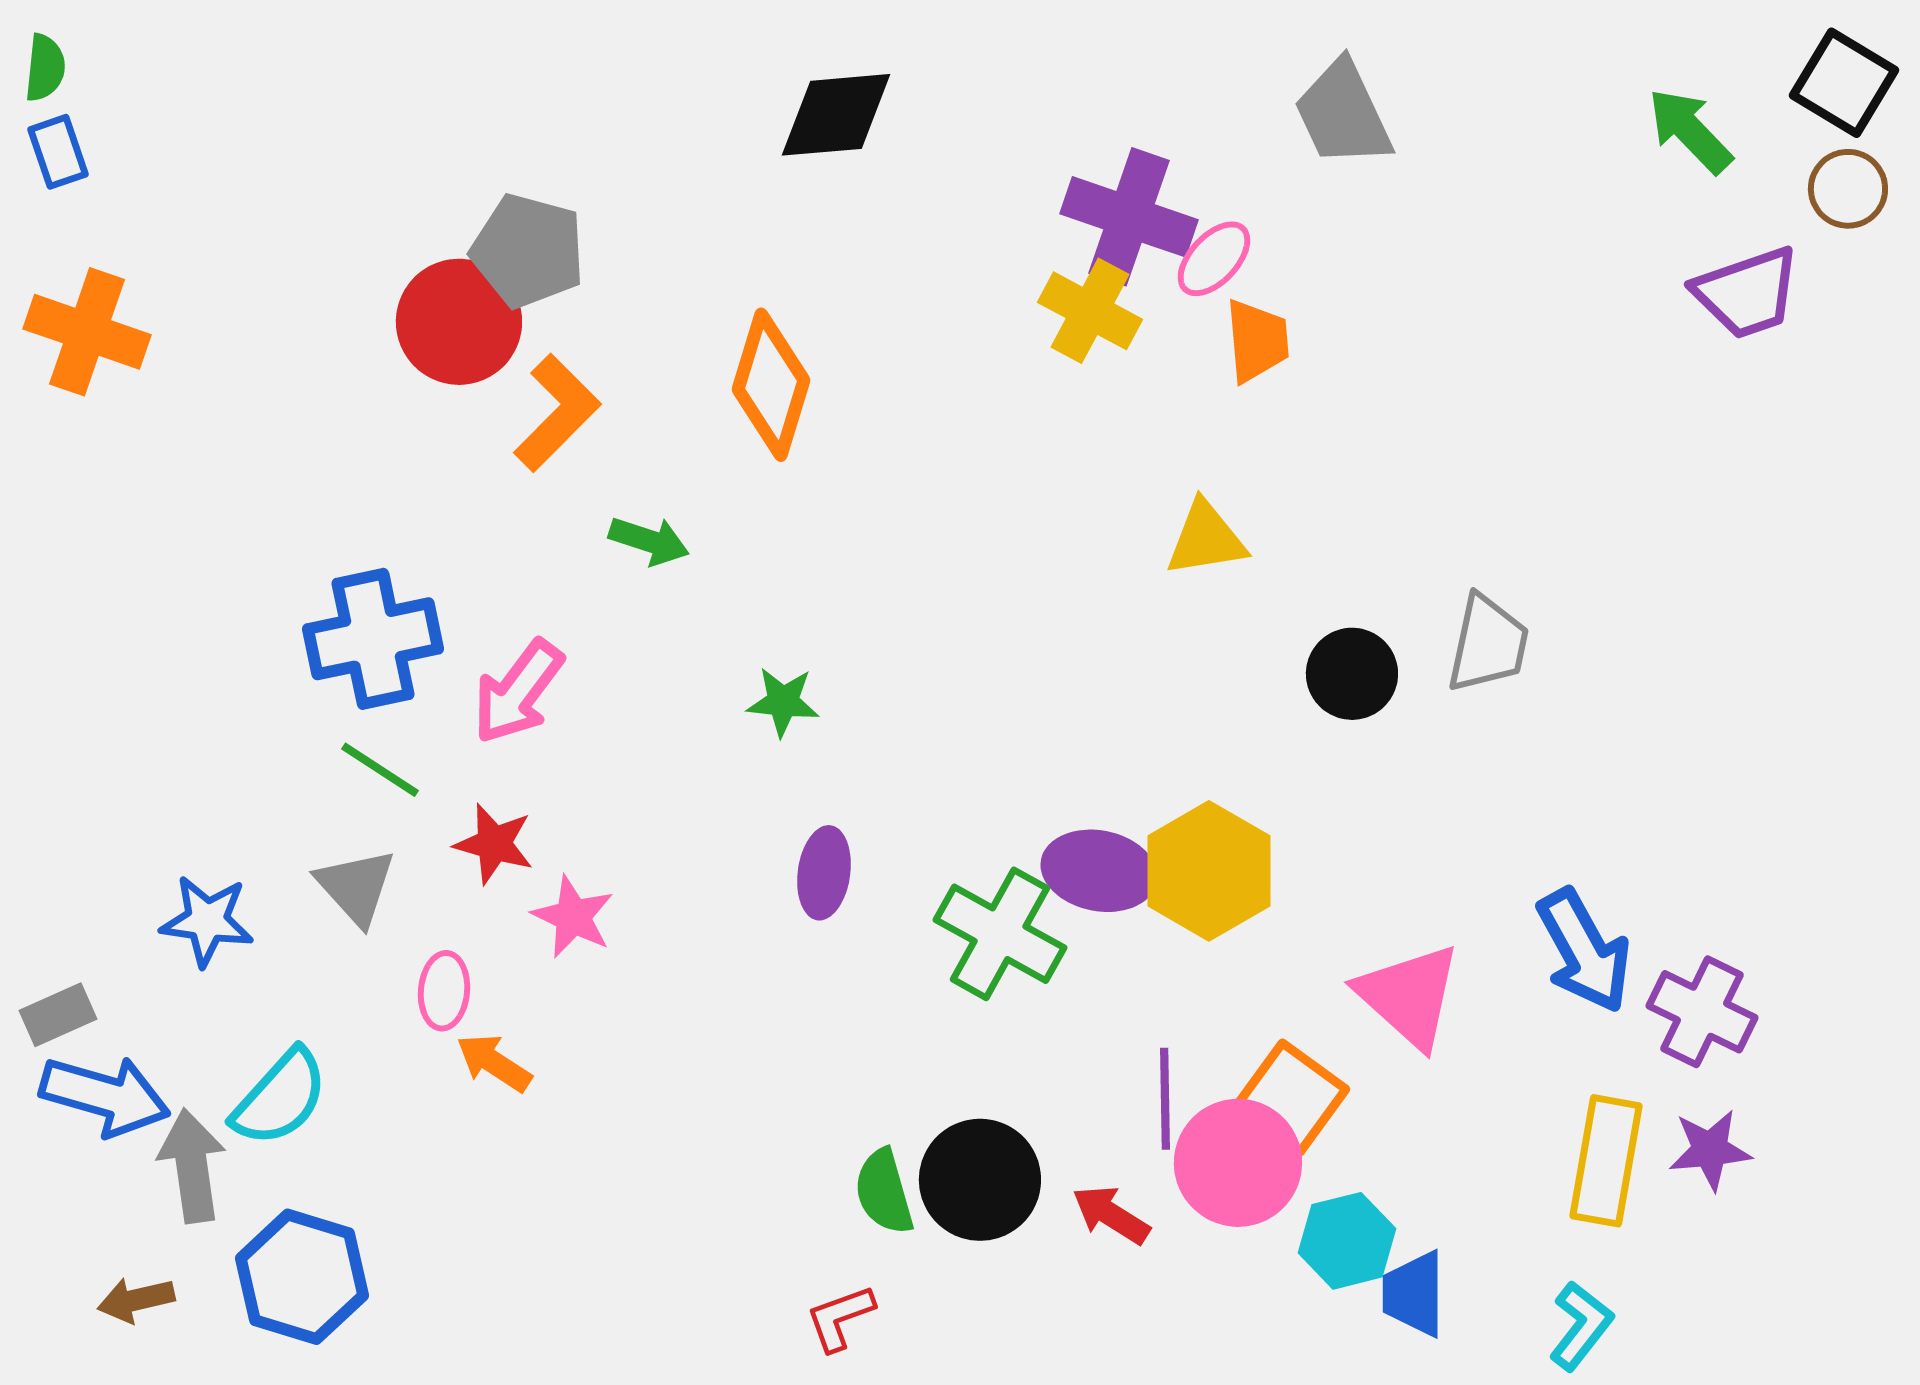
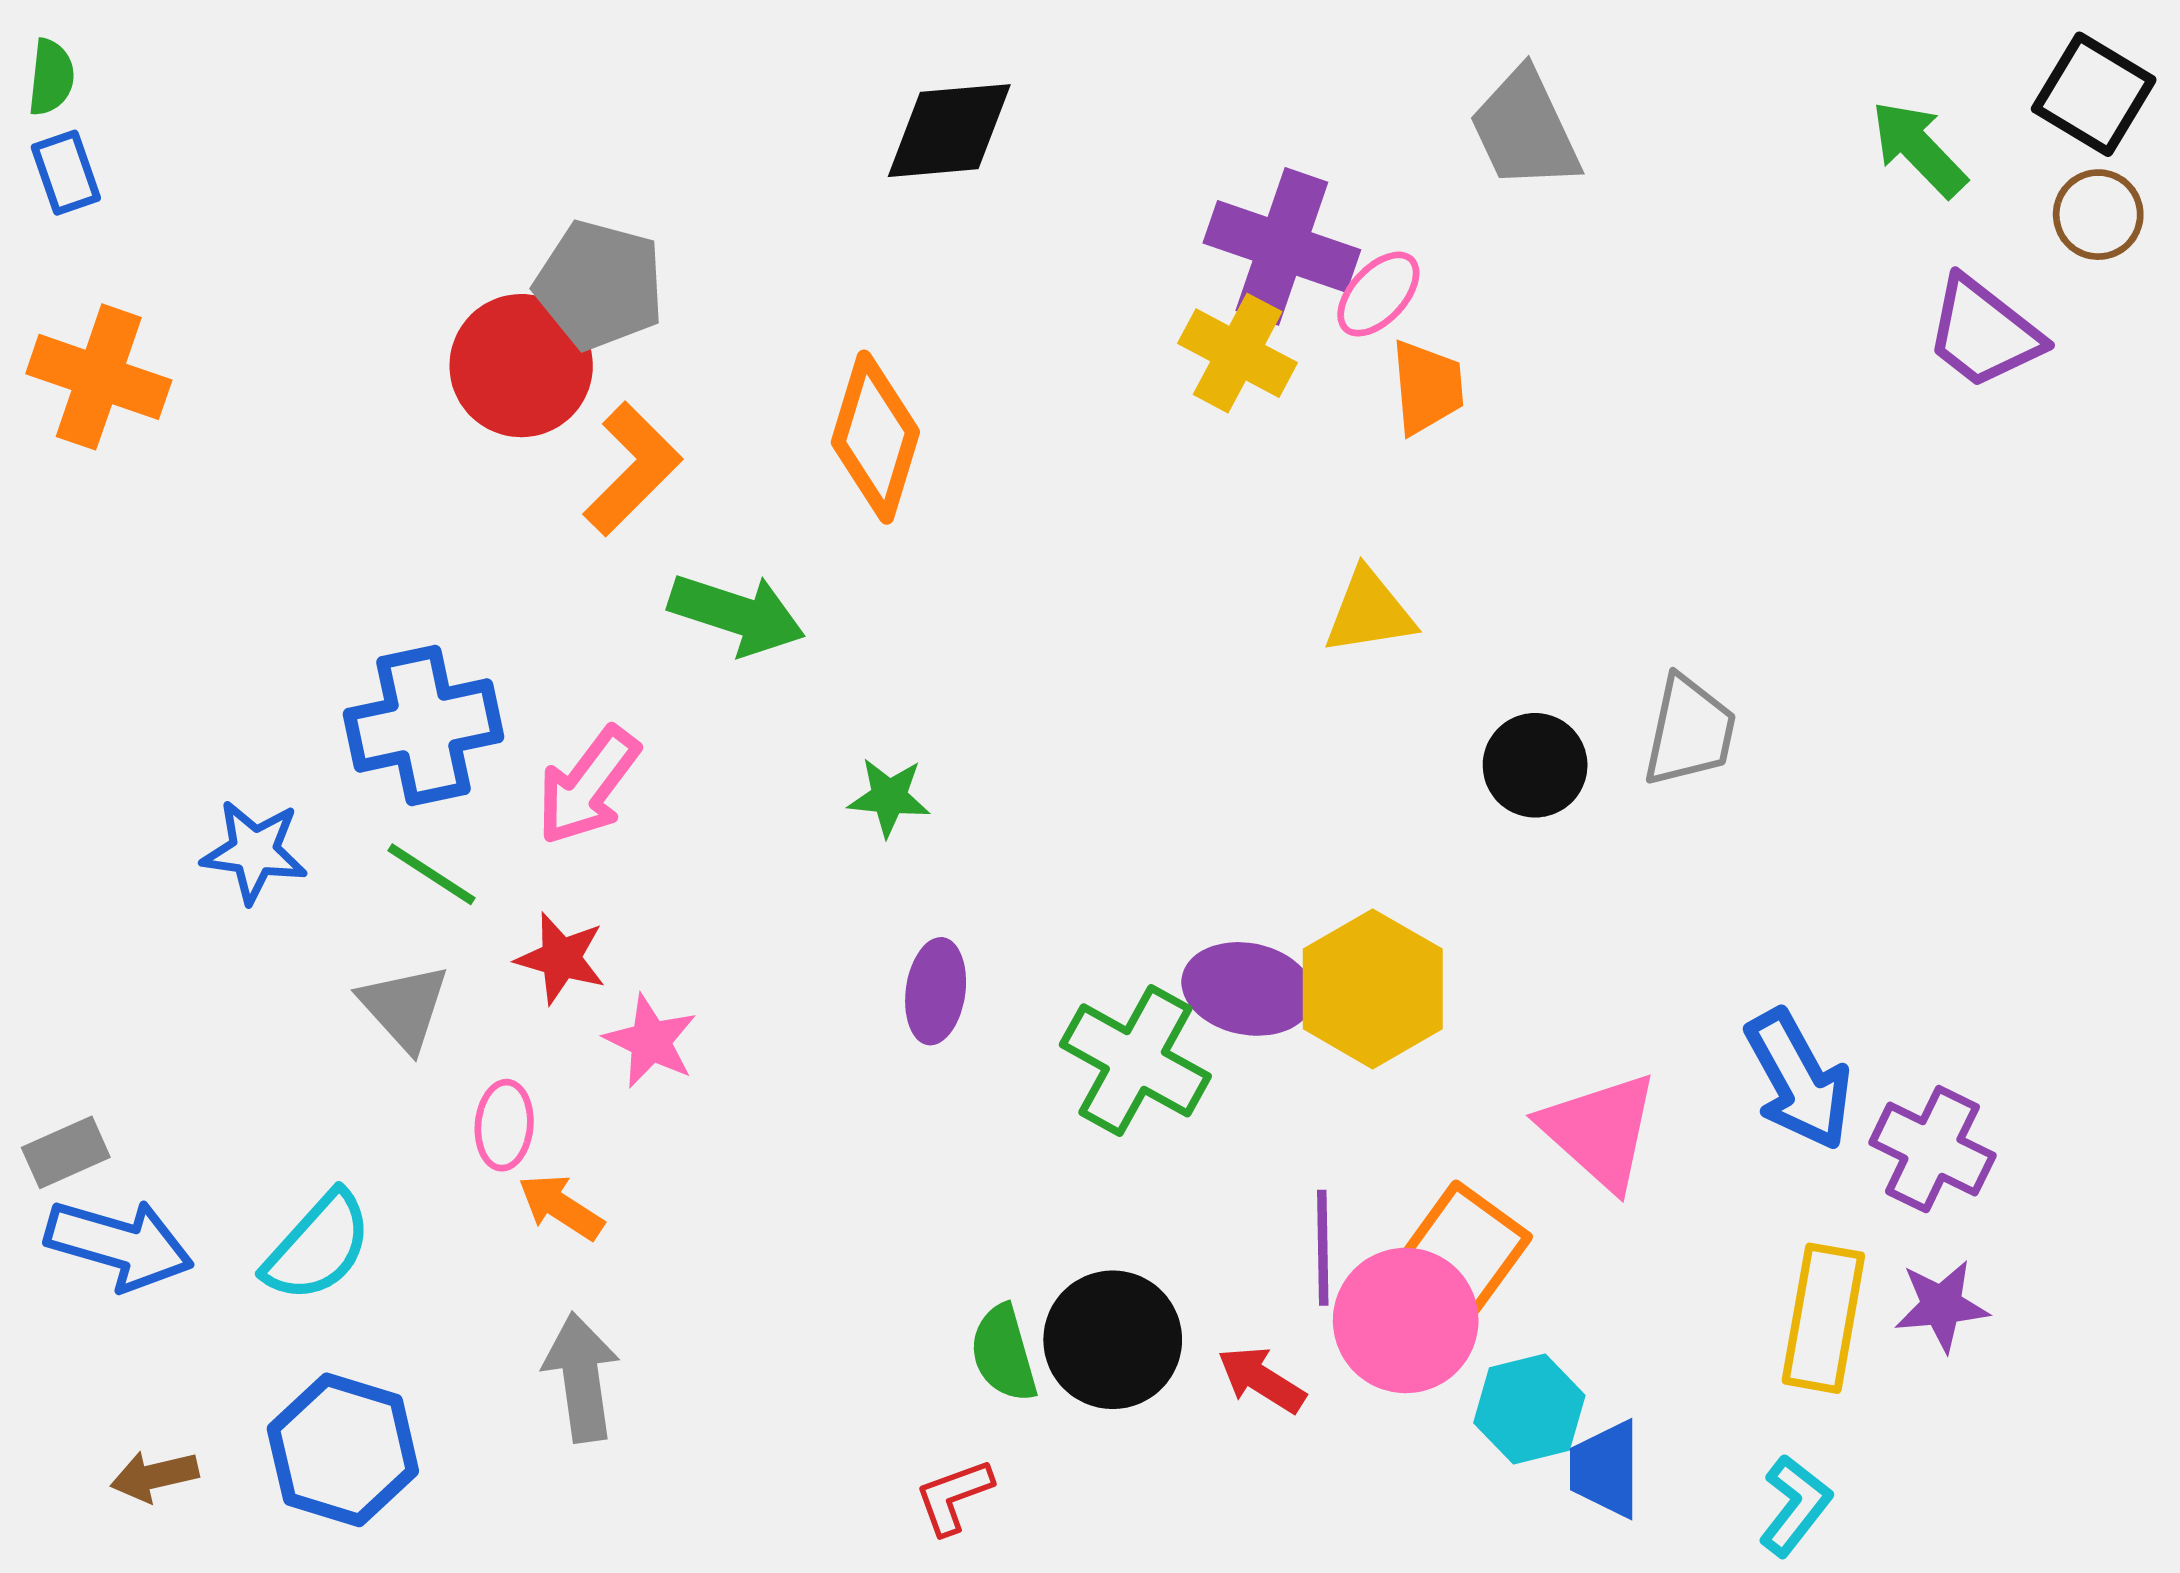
purple trapezoid: (1747, 293) -> (1984, 333), turned 57
green arrow: (649, 541) -> (737, 614), size x1.5
blue star: (207, 921) -> (254, 852), moved
gray arrow: (192, 1166) -> (581, 1377), moved

